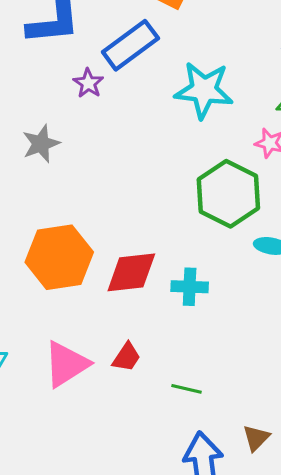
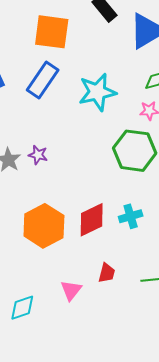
purple star: (88, 83) -> (38, 155), moved
pink triangle: (66, 364) -> (71, 290), size x0.7

